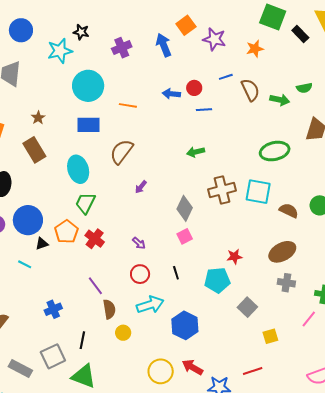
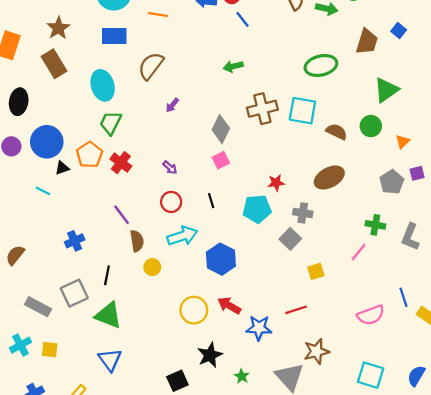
blue line: (204, 110) -> (243, 19), turned 56
brown star: (38, 118) -> (58, 28), size x1.5
gray cross: (286, 283) -> (303, 213), moved

